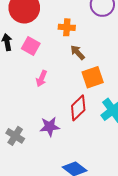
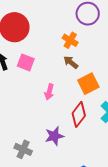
orange cross: (67, 27) -> (70, 40), moved, turned 35
pink arrow: (41, 79) -> (49, 92), moved

